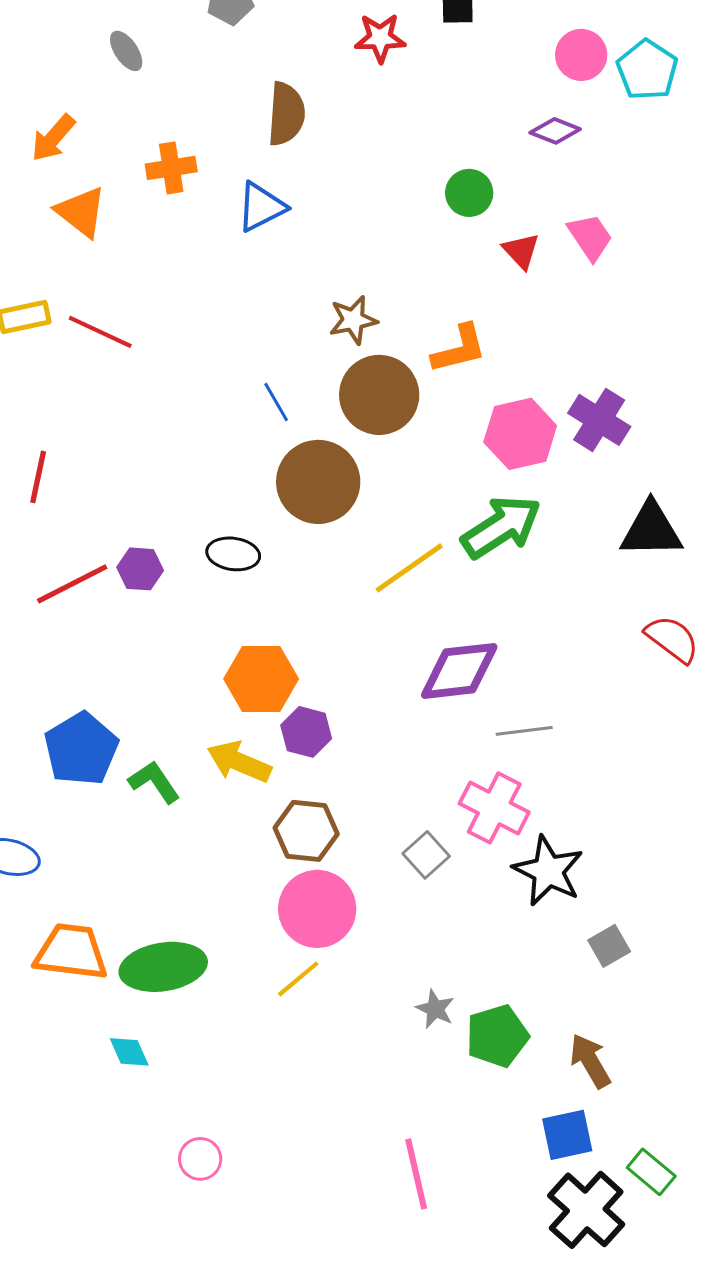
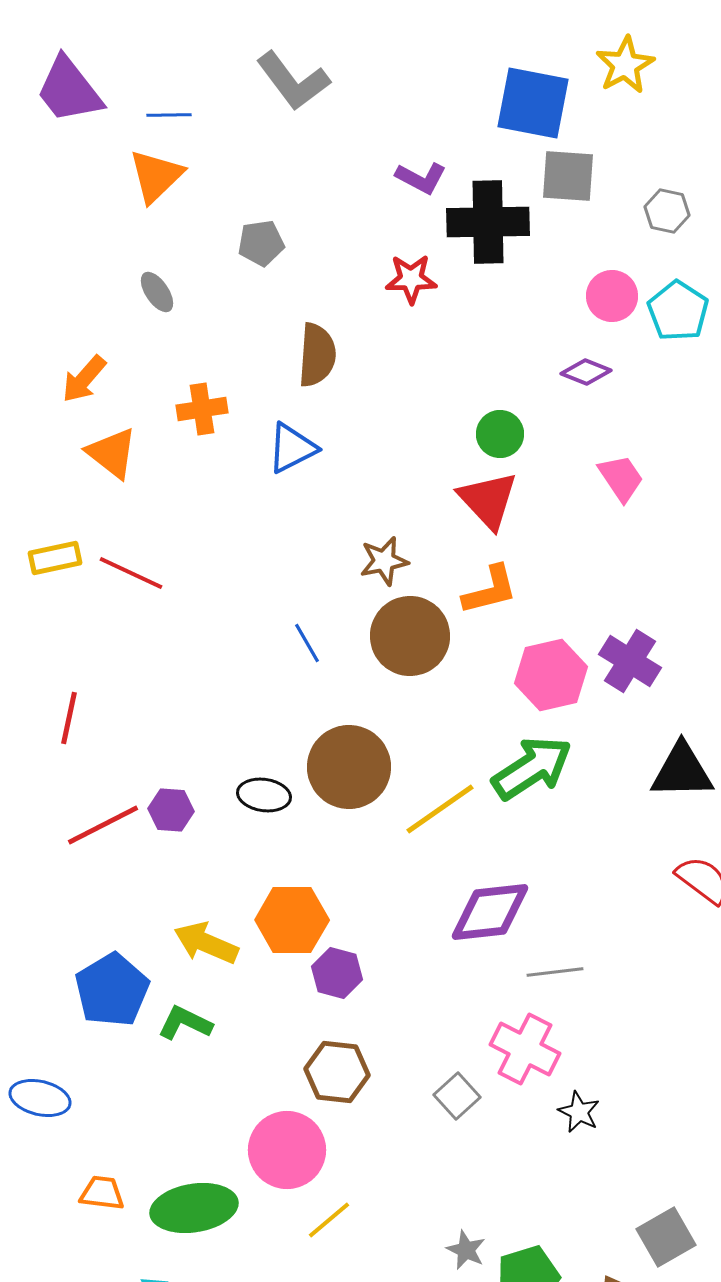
red triangle: (521, 251) -> (488, 500), moved, size x1.6
brown circle: (318, 482) -> (349, 767), moved
yellow arrow: (239, 762) -> (206, 943), moved
green L-shape: (154, 782) -> (185, 1023), turned -30
black star: (548, 871) -> (579, 1112), size x0.6
pink circle: (317, 909) -> (287, 1150), moved
gray square: (609, 946) -> (666, 1237), moved, size x1.4
orange trapezoid: (71, 952) -> (102, 1193), size x0.6

